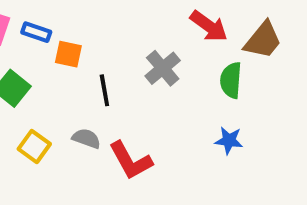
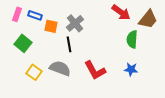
gray cross: (163, 68) -> (75, 23), moved
gray semicircle: (86, 138) -> (60, 68), size x1.5
red L-shape: (131, 161) -> (95, 70), moved

